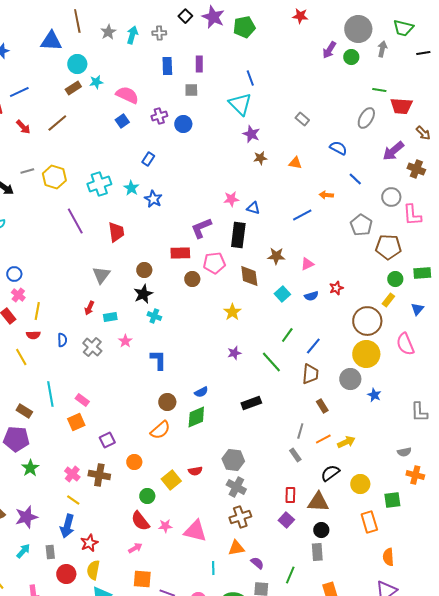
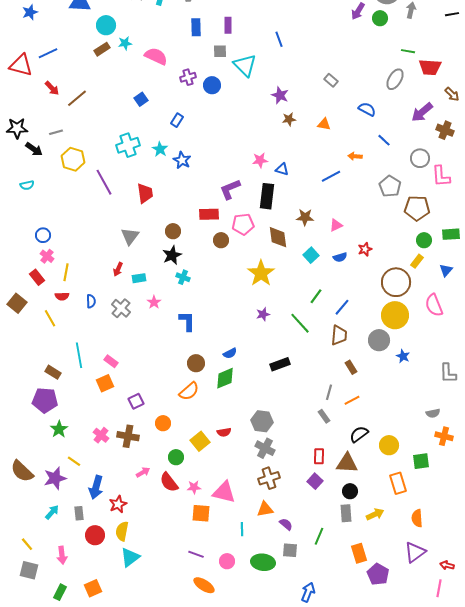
cyan triangle: (240, 104) -> (245, 65), moved
blue square: (122, 121) -> (141, 99), moved
brown line: (57, 123) -> (77, 98), moved
yellow hexagon: (54, 177) -> (73, 159), moved
yellow star: (232, 312) -> (261, 273), size x1.5
yellow arrow: (346, 442) -> (375, 514), moved
yellow line: (73, 500) -> (74, 461), moved
pink arrow: (135, 548) -> (143, 472), moved
orange square: (142, 579) -> (201, 513), moved

